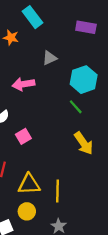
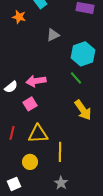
pink arrow: (23, 84) -> (36, 81), moved
yellow triangle: (29, 184) -> (38, 134), moved
yellow circle: (27, 211) -> (30, 162), moved

